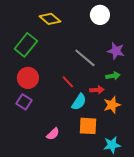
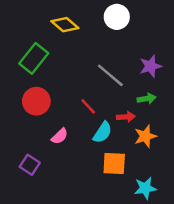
white circle: (100, 15) -> (117, 17), moved
purple star: (116, 51) -> (151, 66), turned -30
purple square: (24, 102) -> (30, 165), moved
pink semicircle: (53, 134) -> (60, 136), moved

